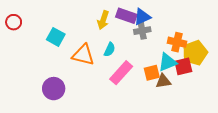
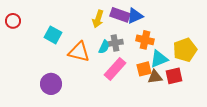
gray cross: (142, 31) -> (115, 43), moved
orange cross: (177, 42) -> (145, 40), moved
red square: (183, 66) -> (174, 76), moved

